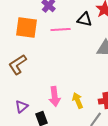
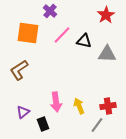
black triangle: (85, 20) -> (84, 41), moved
pink line: (61, 30) -> (62, 35), turned -42

